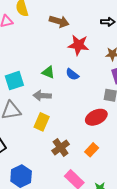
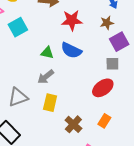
blue semicircle: (72, 74) -> (71, 50), size x1.5
cyan square: (14, 81) -> (18, 27), moved
gray arrow: (42, 96) -> (46, 77), turned -30

